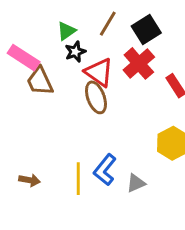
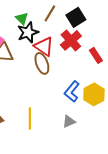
green triangle: (66, 31) -> (22, 18), turned -40
black star: (75, 52) -> (28, 32), size x1.5
blue L-shape: (105, 170) -> (72, 91), moved

